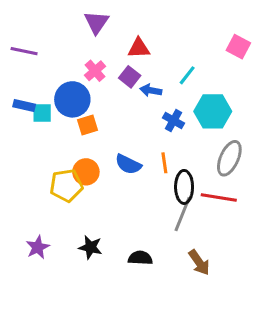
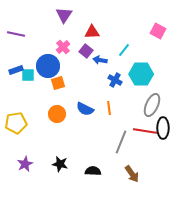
blue rectangle: (24, 105) -> (16, 70), turned -32
yellow pentagon: (66, 185) -> (16, 123), moved
black ellipse: (184, 187) -> (163, 128), moved

